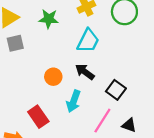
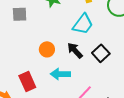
black square: (116, 90) -> (101, 53), moved
cyan arrow: (74, 101) -> (60, 74), turned 60

